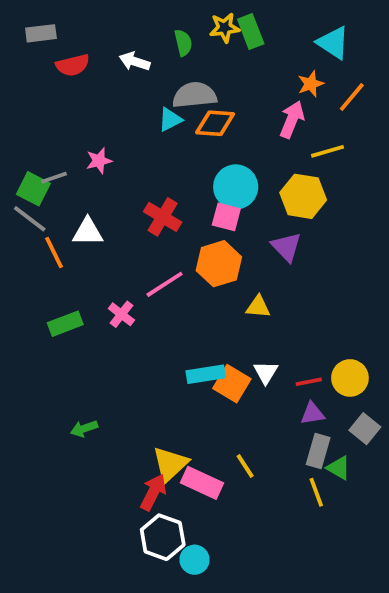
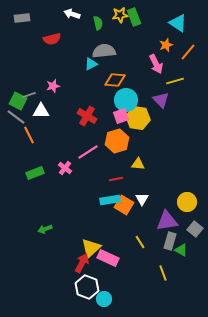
white arrow: (135, 61) -> (72, 14), moved
red semicircle: (73, 65) -> (52, 39), moved
pink arrow: (292, 119) -> (156, 64), turned 132
orange diamond: (215, 123) -> (115, 80), moved
yellow hexagon: (303, 196) -> (138, 118), moved
pink square: (226, 217) -> (121, 116), turned -35
white triangle: (88, 232) -> (41, 111), moved
purple triangle: (286, 247) -> (161, 100), moved
red line: (309, 382) -> (116, 179), moved
purple triangle: (313, 414) -> (167, 221), size x1.6
yellow line: (245, 466) -> (140, 242), moved
yellow line: (316, 492) -> (163, 273), moved

